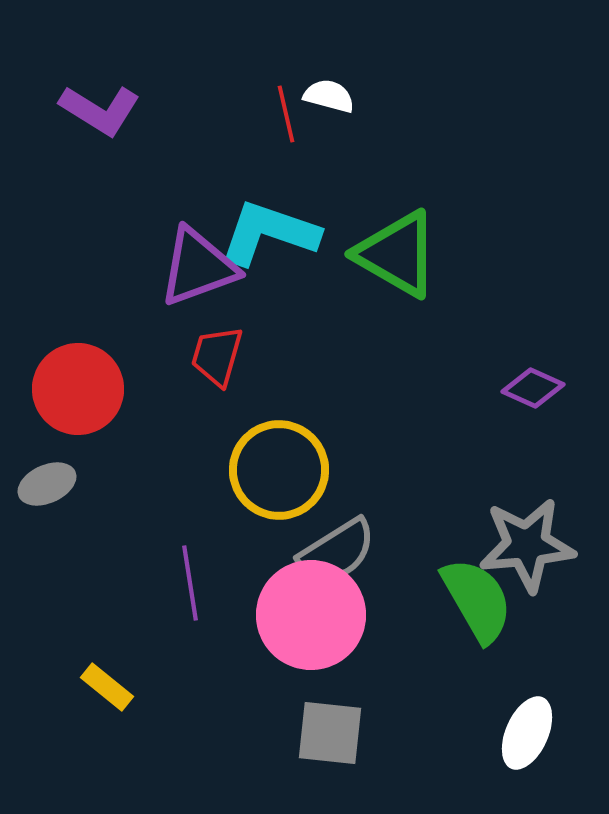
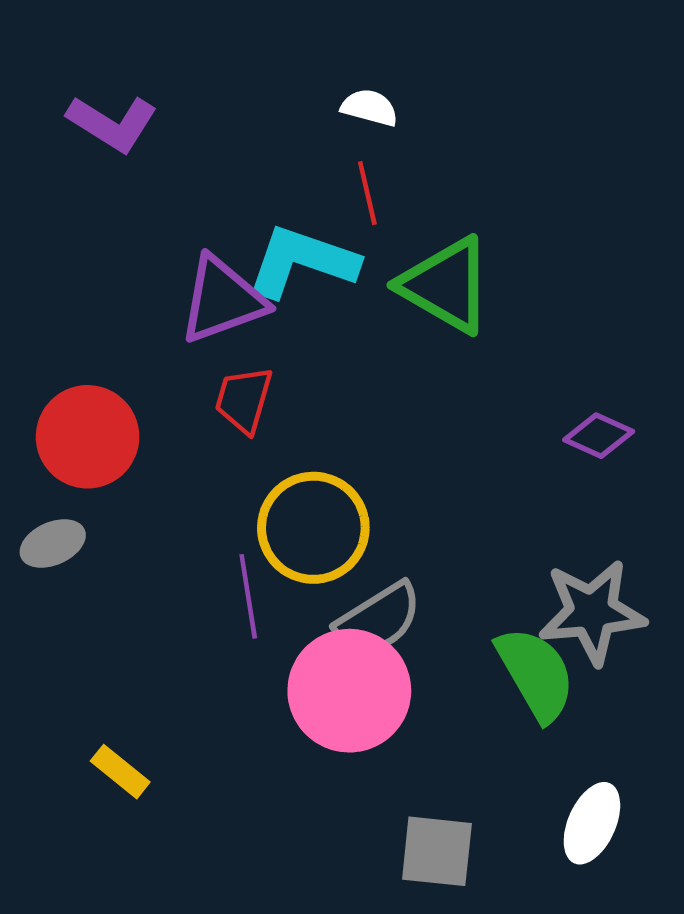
red line: (286, 114) -> (367, 193), moved
purple line: (190, 583) -> (248, 596), moved
gray square: (330, 733) -> (437, 851), moved

